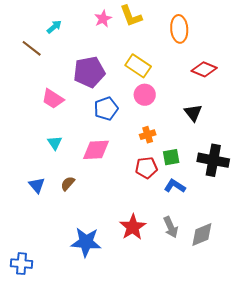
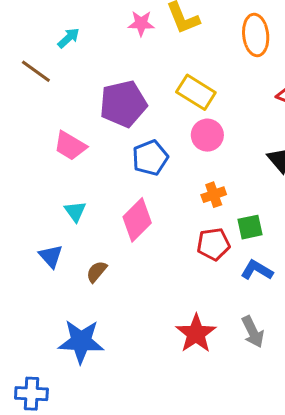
pink star: (103, 19) -> (141, 23), turned 30
pink diamond: (96, 150) -> (137, 220), turned -40
blue triangle: (37, 185) -> (51, 256), moved
blue star: (86, 242) -> (81, 341), moved

